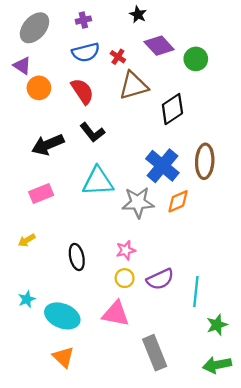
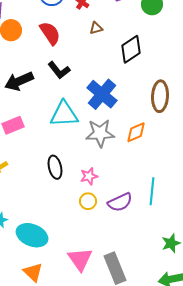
brown triangle: (133, 86) -> (96, 28), size x0.5
blue cross: (162, 166) -> (102, 94), moved
black ellipse: (77, 257) -> (55, 167), moved
cyan line: (196, 291) -> (152, 191), moved
pink triangle: (116, 314) -> (80, 259), moved, turned 44

